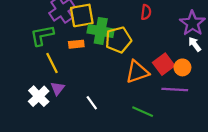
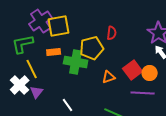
red semicircle: (146, 12) -> (112, 33), moved
green cross: (101, 31) -> (76, 62), moved
orange triangle: (137, 72) -> (109, 77), size x0.6
white cross: (39, 96) -> (20, 85), moved

